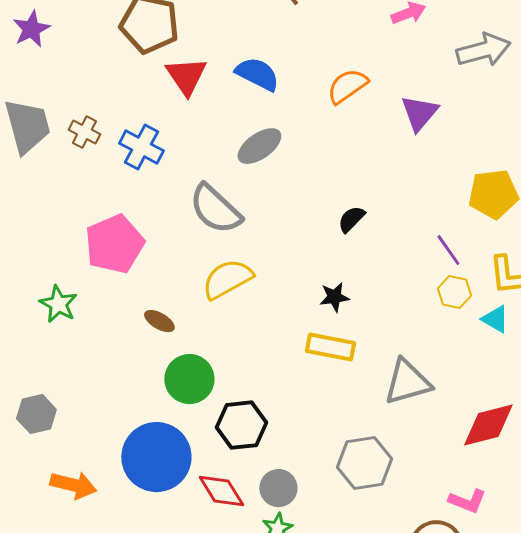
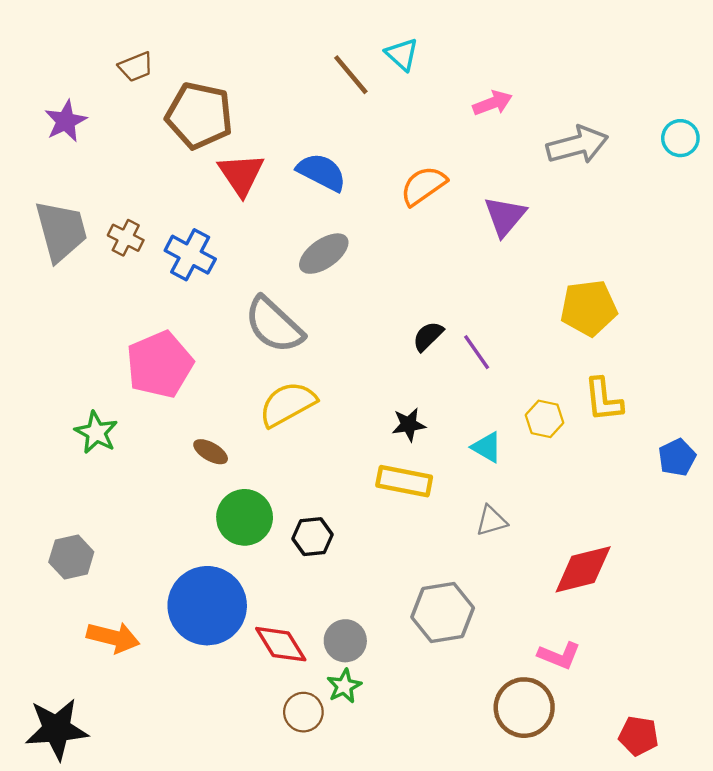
purple line: (448, 250) -> (477, 352), moved
cyan triangle: (495, 319) -> (487, 447), moved
gray triangle: (407, 382) -> (491, 521), size x0.6
black hexagon: (241, 425) -> (312, 537), moved, size x0.7

